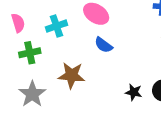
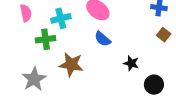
green cross: (30, 53) -> (46, 39), moved
black star: (134, 92) -> (131, 63), moved

